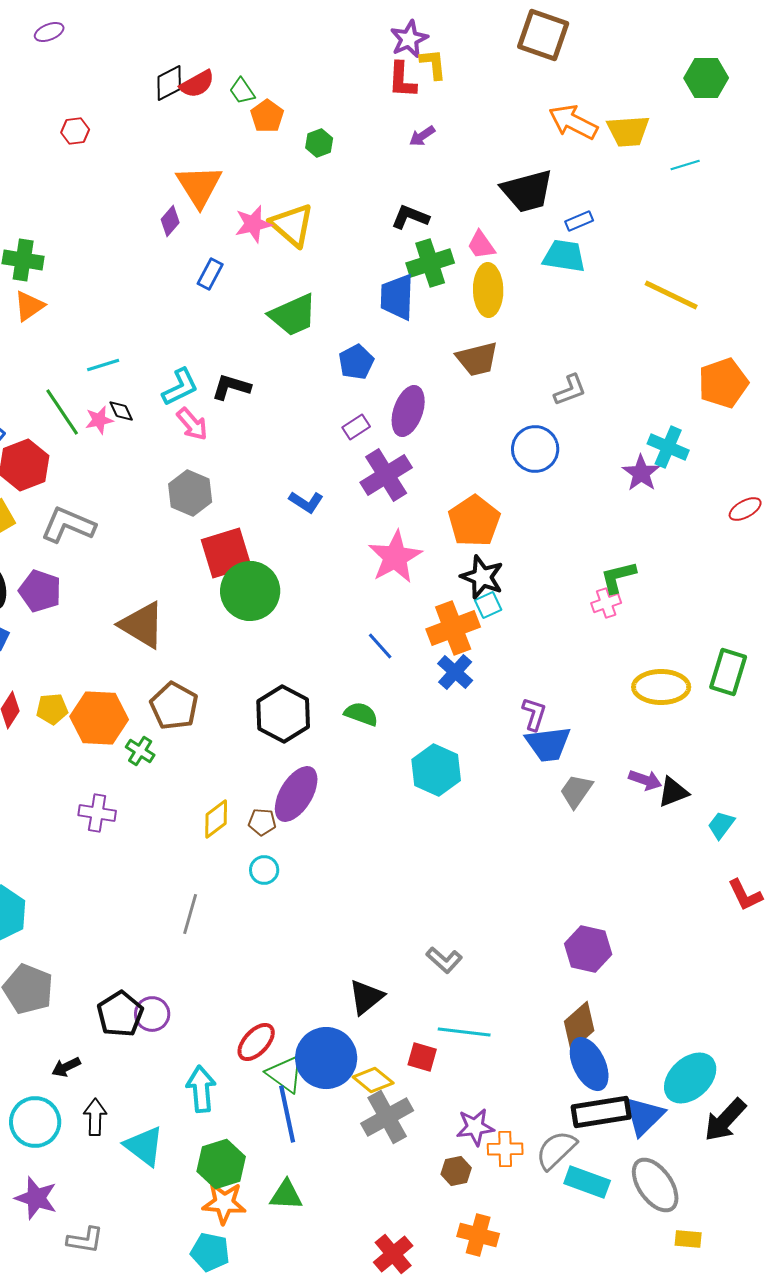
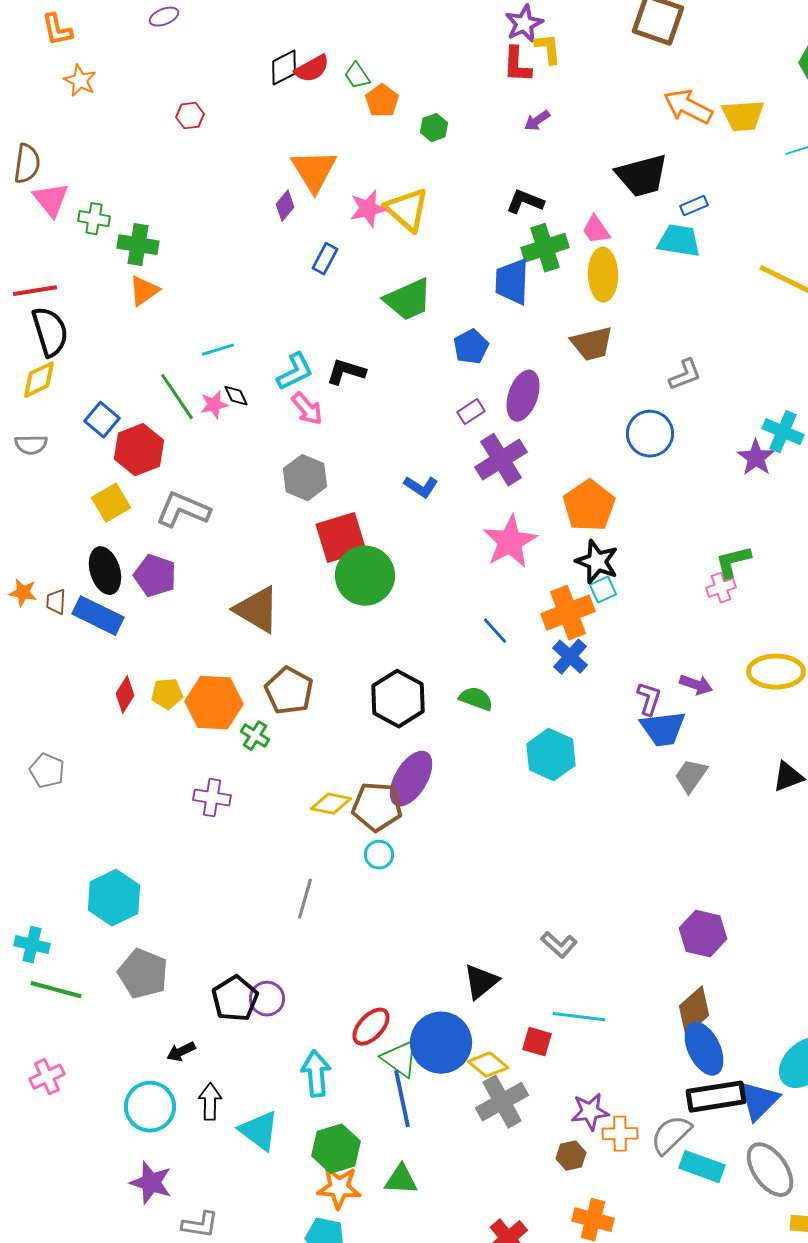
purple arrow: (645, 780) -> (696, 685), moved
yellow diamond: (216, 819) -> (331, 804), turned 48
brown pentagon: (262, 822) -> (377, 807), size x1.8

